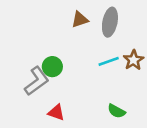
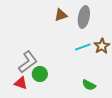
green circle: (52, 67) -> (40, 74), moved
red triangle: (56, 112) -> (21, 83), moved

